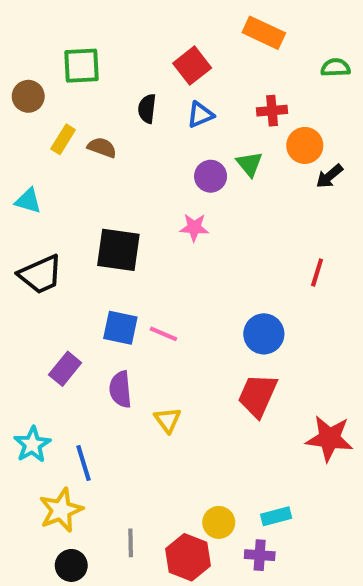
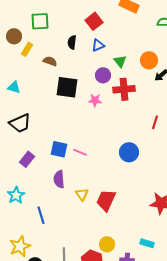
red cross: (272, 111) -> (124, 89), moved, size x1.5
yellow rectangle: (63, 139) -> (27, 49), moved
green triangle: (249, 164) -> (120, 61), moved
black square: (118, 250) -> (67, 87), moved
purple rectangle: (65, 369) -> (27, 159), moved
red trapezoid: (258, 395) -> (106, 200), moved
cyan star: (32, 445) -> (16, 195), moved
yellow star: (61, 510) -> (20, 246), moved
cyan rectangle: (276, 516) -> (147, 243), moved, turned 32

